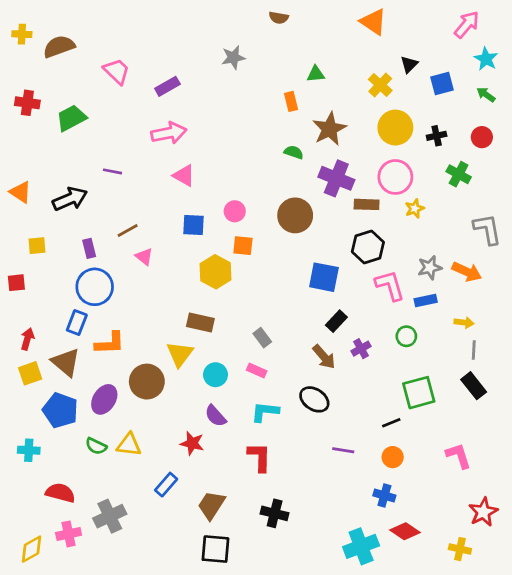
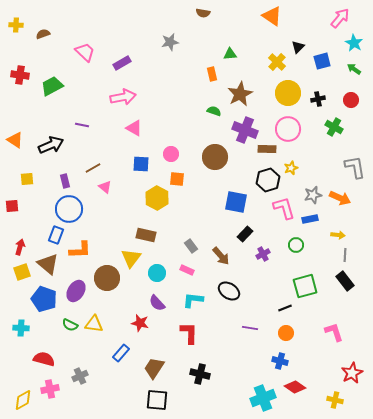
brown semicircle: (59, 47) -> (43, 34), size x0.6
yellow star: (415, 209) -> (291, 168), moved
brown arrow: (324, 357) -> (221, 256), moved
gray cross: (110, 516) -> (80, 376), size x0.7

